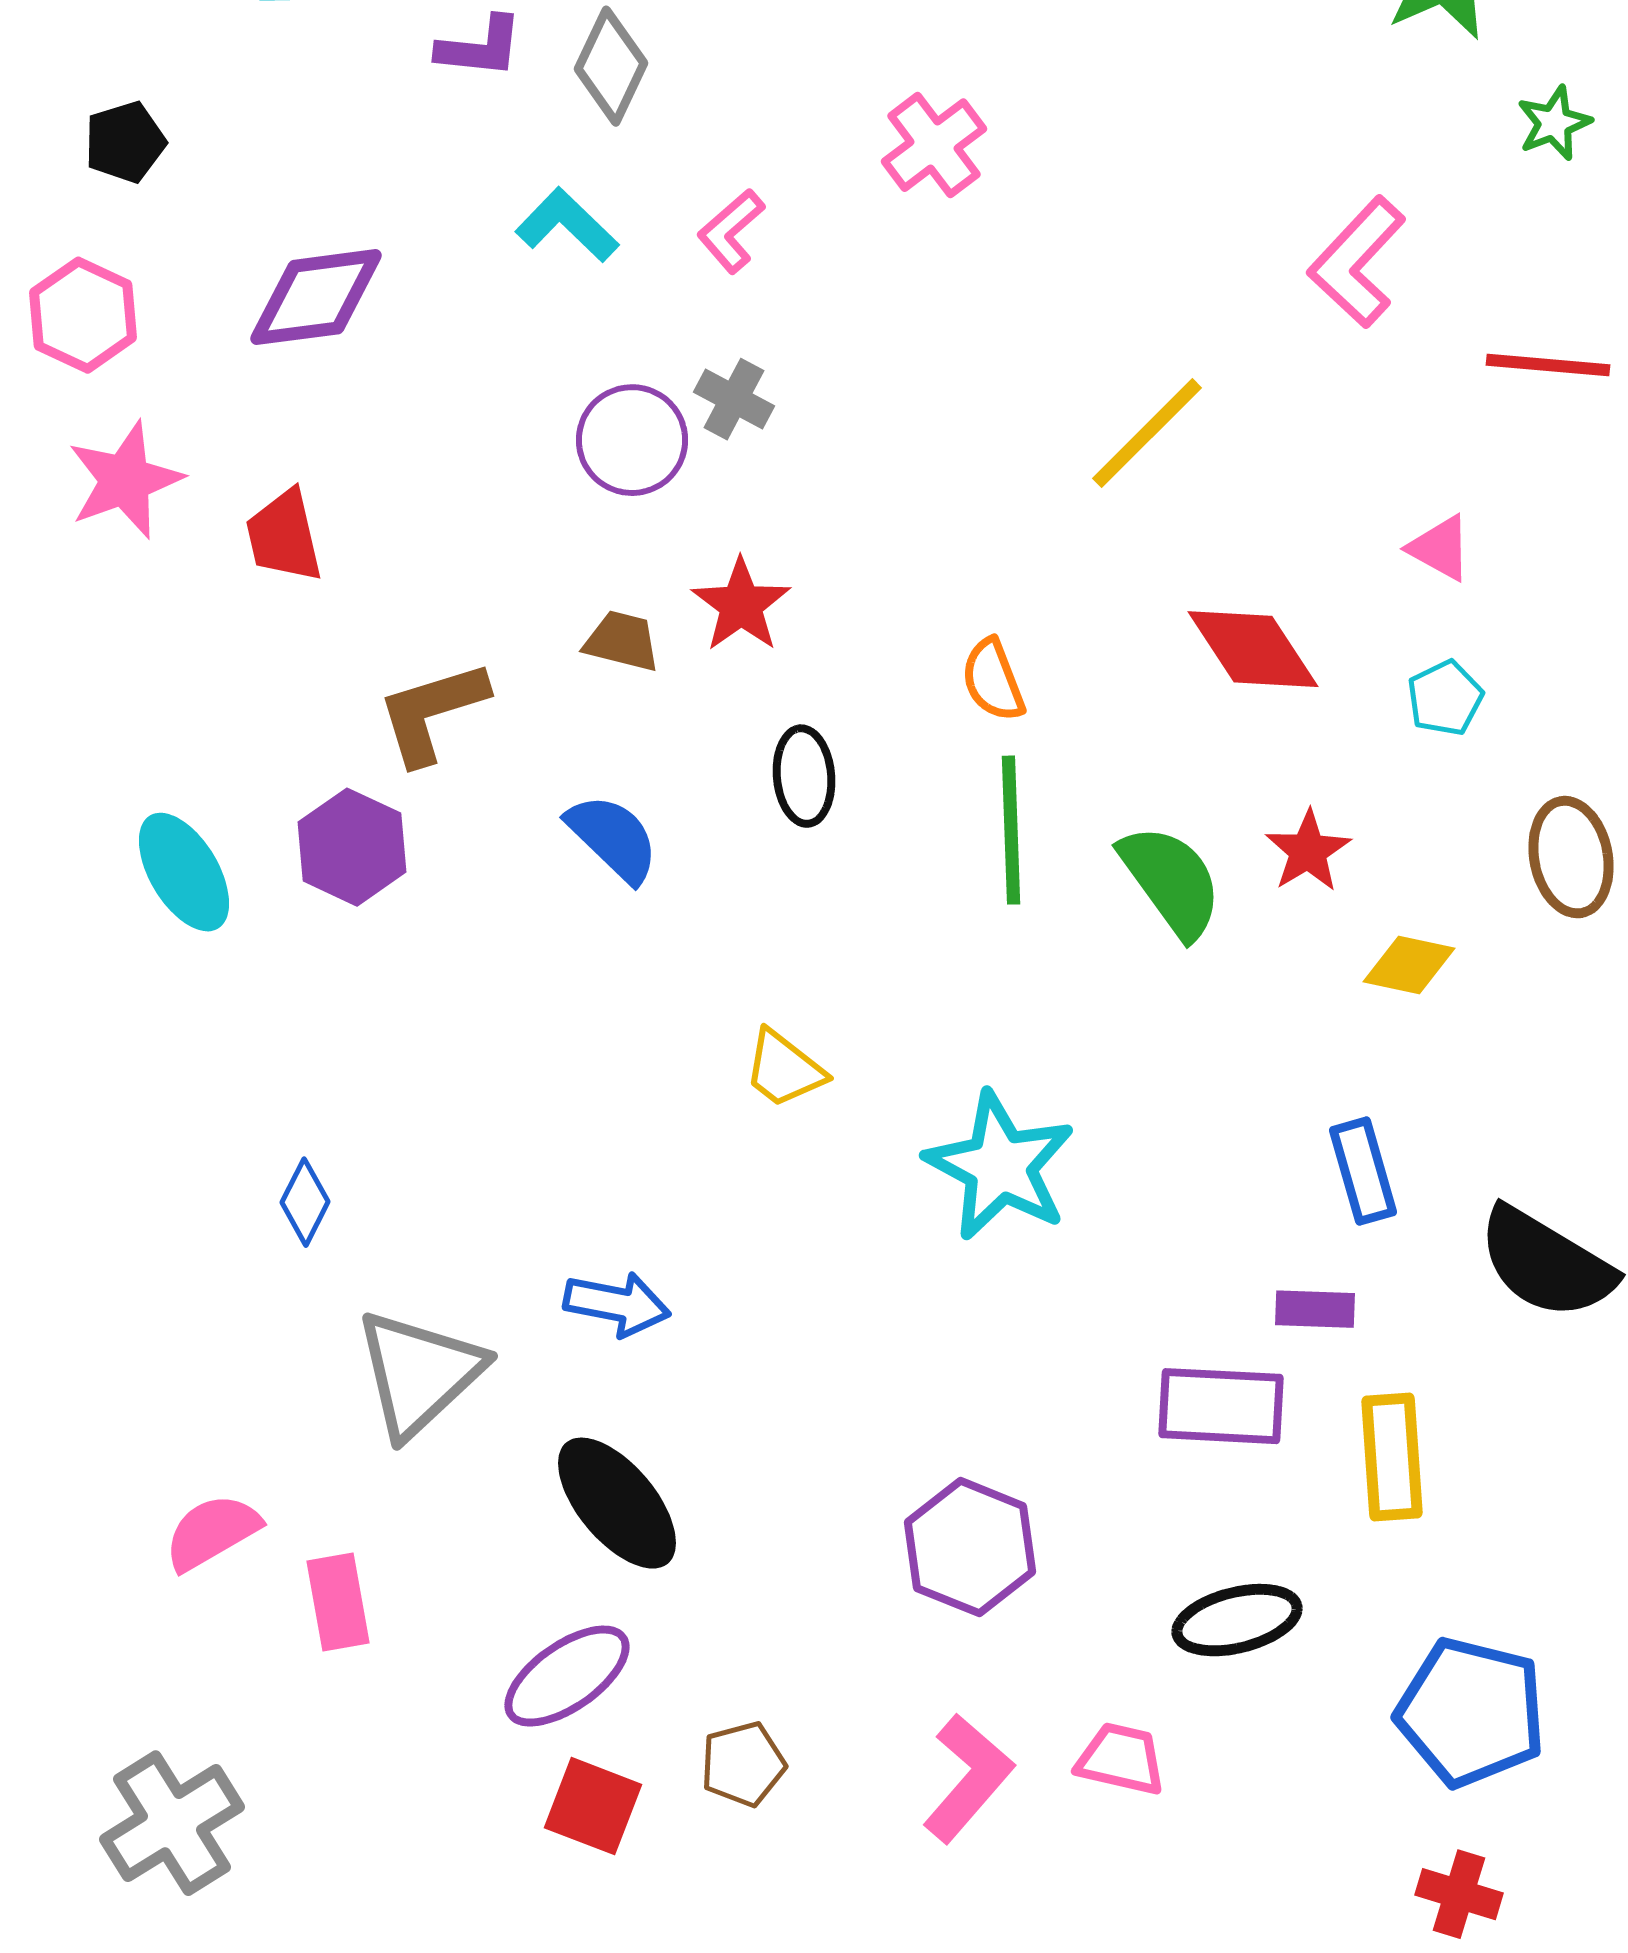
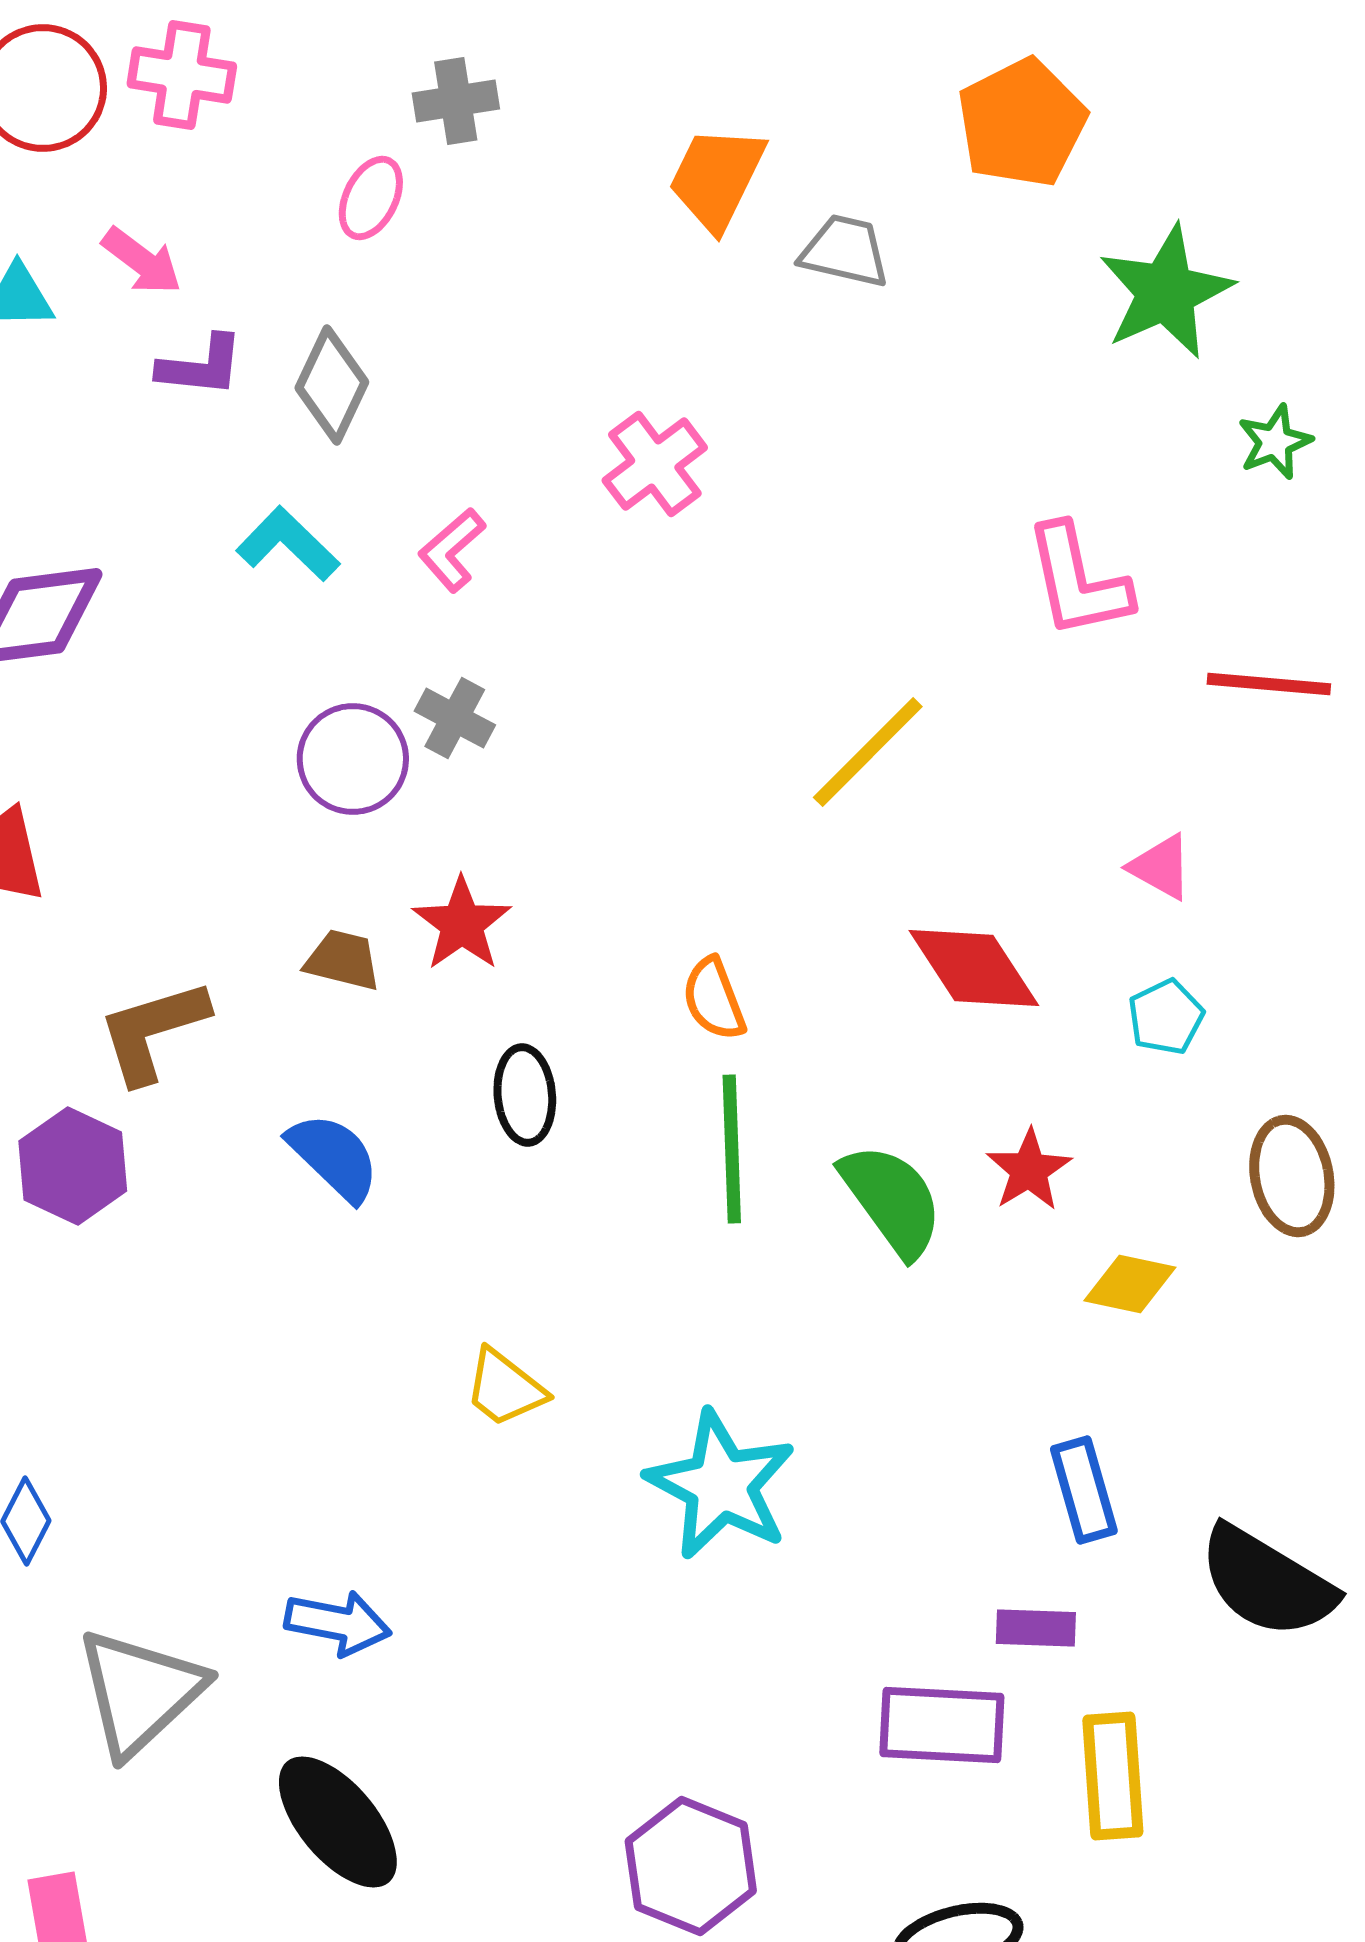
pink L-shape: (1357, 262) -> (1078, 581), turned -55

